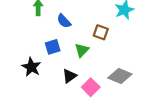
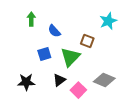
green triangle: (82, 50) -> (70, 57), size x1.5
black star: (31, 67) -> (26, 82), moved, turned -30

